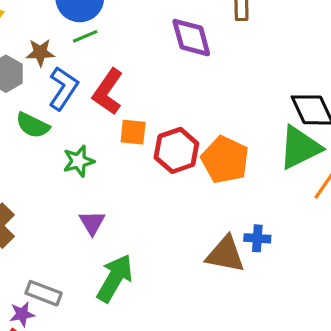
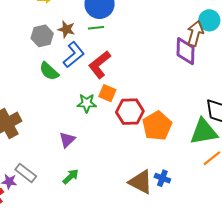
purple diamond: (191, 38) -> (185, 51), moved
green star: (79, 161) -> (87, 103), moved
green arrow: (115, 278) -> (71, 177), size x0.6

